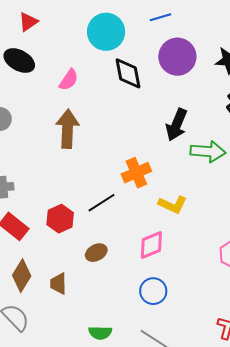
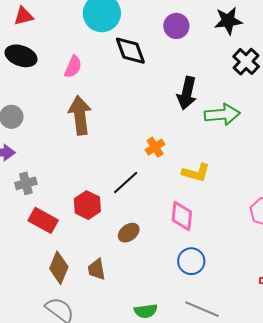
red triangle: (28, 22) -> (24, 16), turned 30
purple circle: (177, 57) -> (176, 26), size x0.7
orange cross: (136, 173) -> (155, 147), size x0.7
pink diamond: (151, 245) -> (182, 216), turned -52

